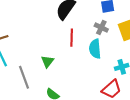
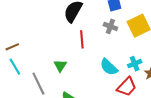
cyan semicircle: (95, 49) -> (109, 67), moved, turned -36

